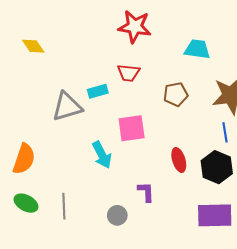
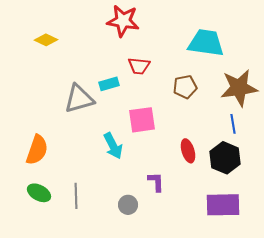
red star: (135, 27) -> (123, 21), moved
yellow diamond: (33, 46) -> (46, 40), turned -30
cyan trapezoid: (197, 49) -> (206, 43), size x1.4

